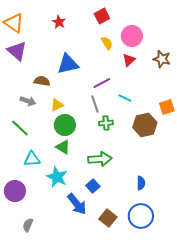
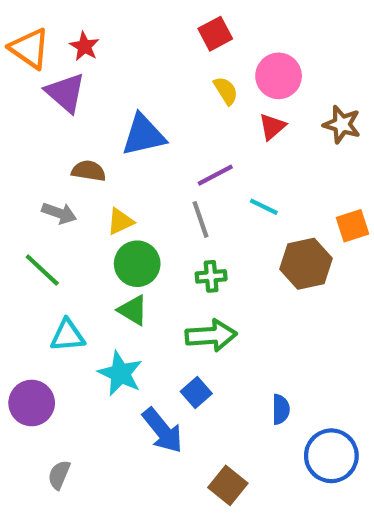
red star: (59, 22) -> (84, 46), moved
purple triangle: (17, 51) -> (65, 93), moved
green cross: (106, 123) -> (211, 276), moved
blue semicircle: (141, 183) -> (281, 409), moved
blue circle: (141, 216) -> (331, 456), moved
brown square: (108, 218) -> (228, 485), moved

